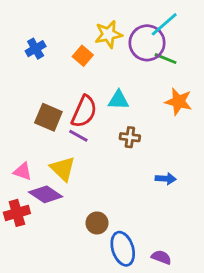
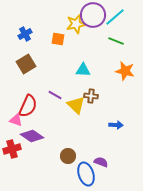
purple circle: (147, 43) -> (93, 15), moved
orange square: (83, 56) -> (58, 39), turned -32
red semicircle: (84, 111) -> (28, 106), moved
brown square: (48, 117) -> (26, 64), moved, turned 36
yellow triangle: (63, 169) -> (76, 105), moved
purple semicircle: (161, 257) -> (101, 162), moved

